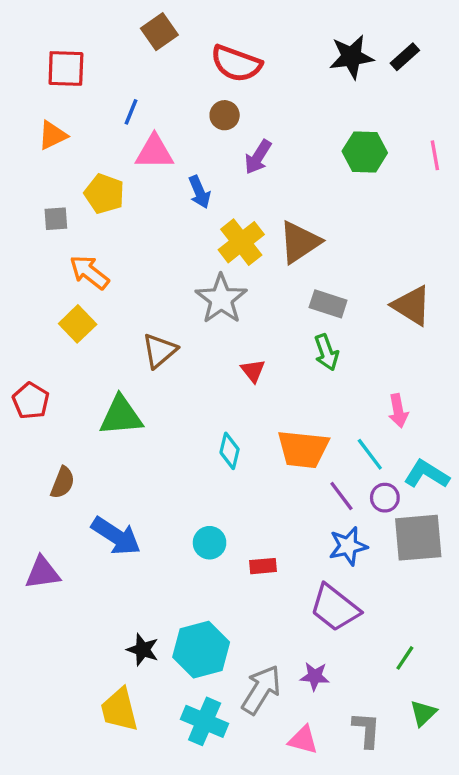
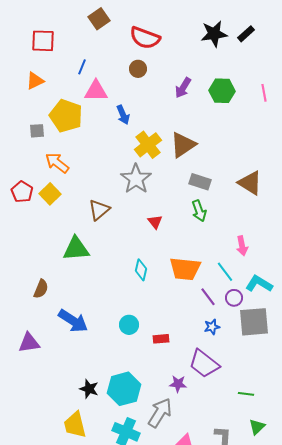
purple arrow: (258, 157) -> (183, 88), moved
yellow pentagon: (104, 194) -> (66, 116), size x1.4
red pentagon: (31, 401) -> (22, 192), moved
blue star: (348, 546) -> (212, 327), size x0.7
green line: (405, 658) -> (246, 394), turned 63
purple star: (315, 676) -> (178, 384), moved

